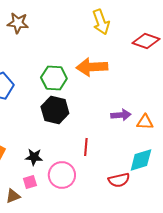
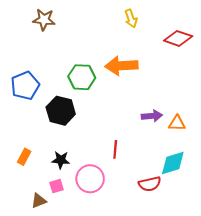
yellow arrow: (101, 22) -> (131, 19), size x0.7
black hexagon: (55, 110) -> (61, 111), moved

